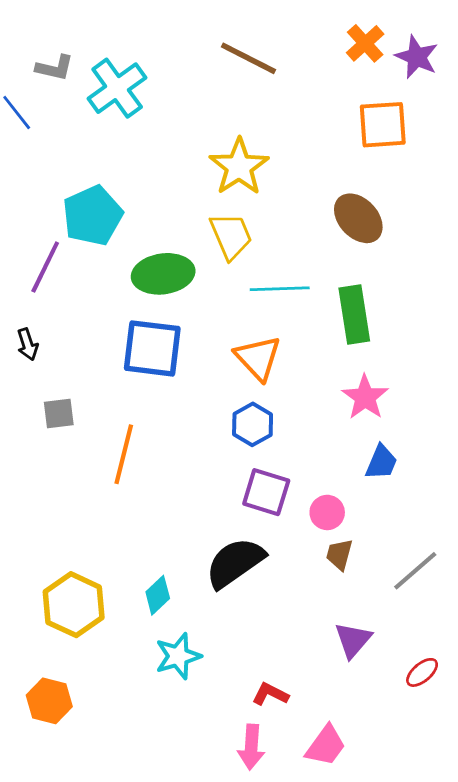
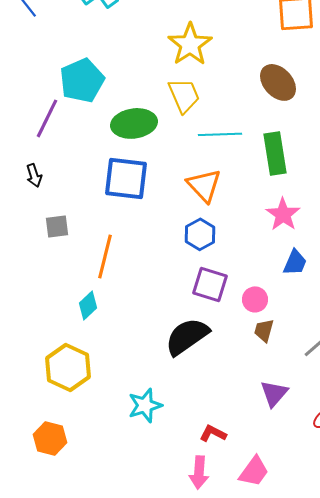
cyan diamond: (158, 595) -> (88, 305), moved

